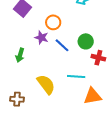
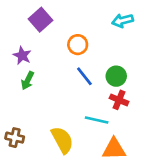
purple star: (41, 37) -> (22, 55), moved
red cross: (98, 58) -> (119, 100), moved
yellow semicircle: (46, 84) -> (62, 140), moved

